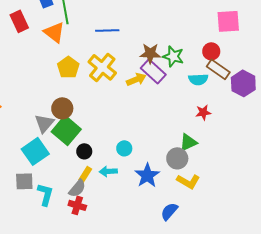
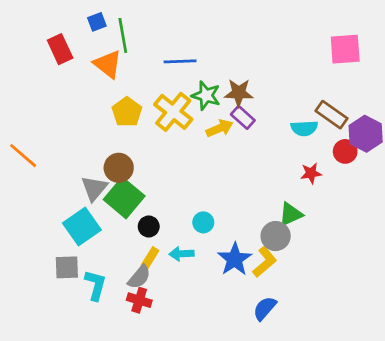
red circle: (211, 51) -> (345, 151), moved
green star: (173, 56) -> (206, 96), moved
purple rectangle: (153, 71) -> (243, 117), size x0.7
yellow L-shape: (188, 181) -> (265, 262), moved, turned -70

